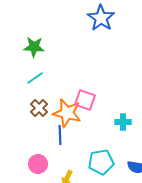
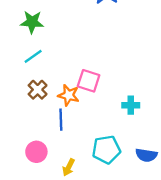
orange star: (67, 113) -> (69, 95), size x0.7

